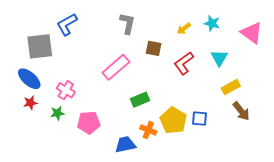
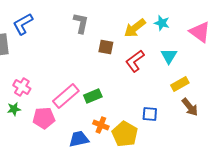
yellow arrow: (184, 29) -> (135, 28), size x1.6
pink rectangle: (116, 67) -> (66, 96), moved
yellow pentagon: (173, 121) -> (125, 134), moved

